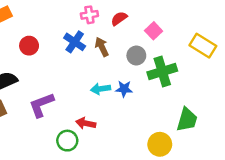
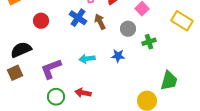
green cross: (162, 72) -> (149, 42), size x0.6
cyan arrow: (101, 89) -> (87, 59), moved
red arrow: (86, 123) -> (83, 93), moved
green circle: (67, 141) -> (56, 97), moved

